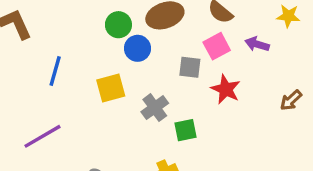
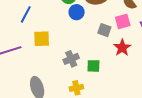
yellow square: (111, 88) -> (42, 39), moved
gray cross: (155, 108) -> (71, 59), moved

